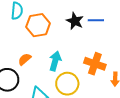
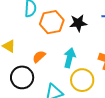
black star: (75, 21) -> (78, 23), moved, turned -30

